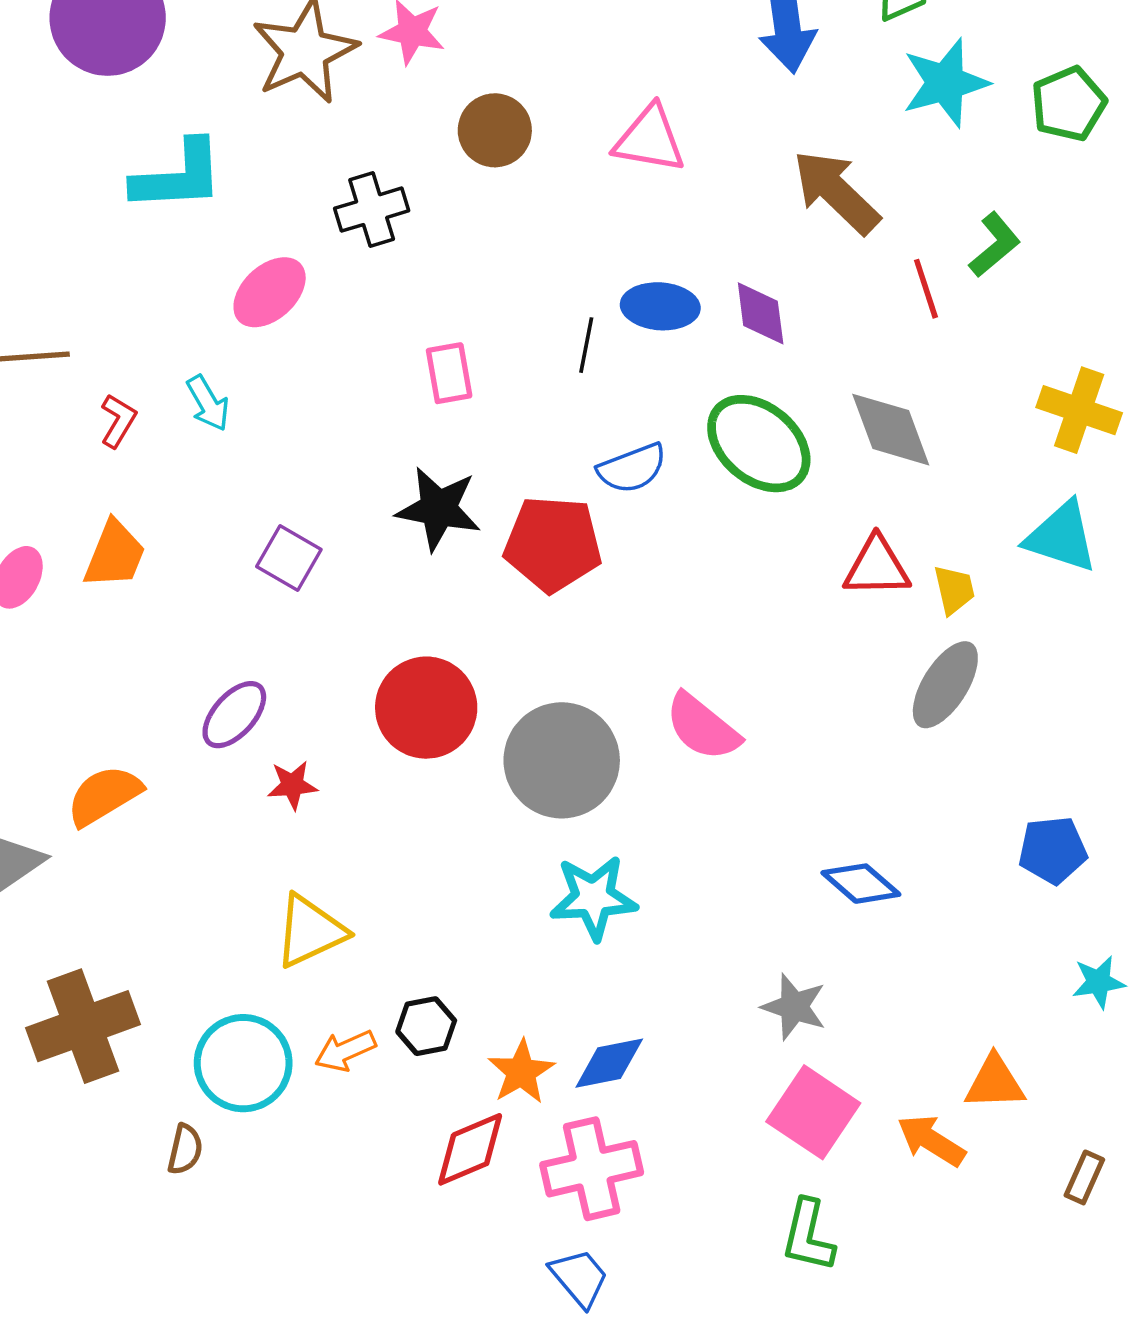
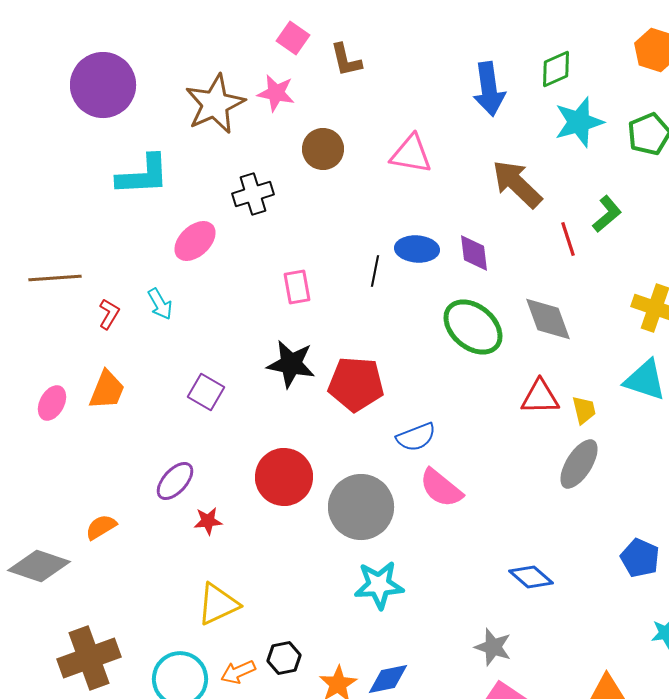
blue semicircle: (632, 468) -> (416, 437), moved
orange semicircle: (104, 796) -> (101, 527), size x0.7
blue pentagon: (1053, 850) -> (640, 558), turned 30

